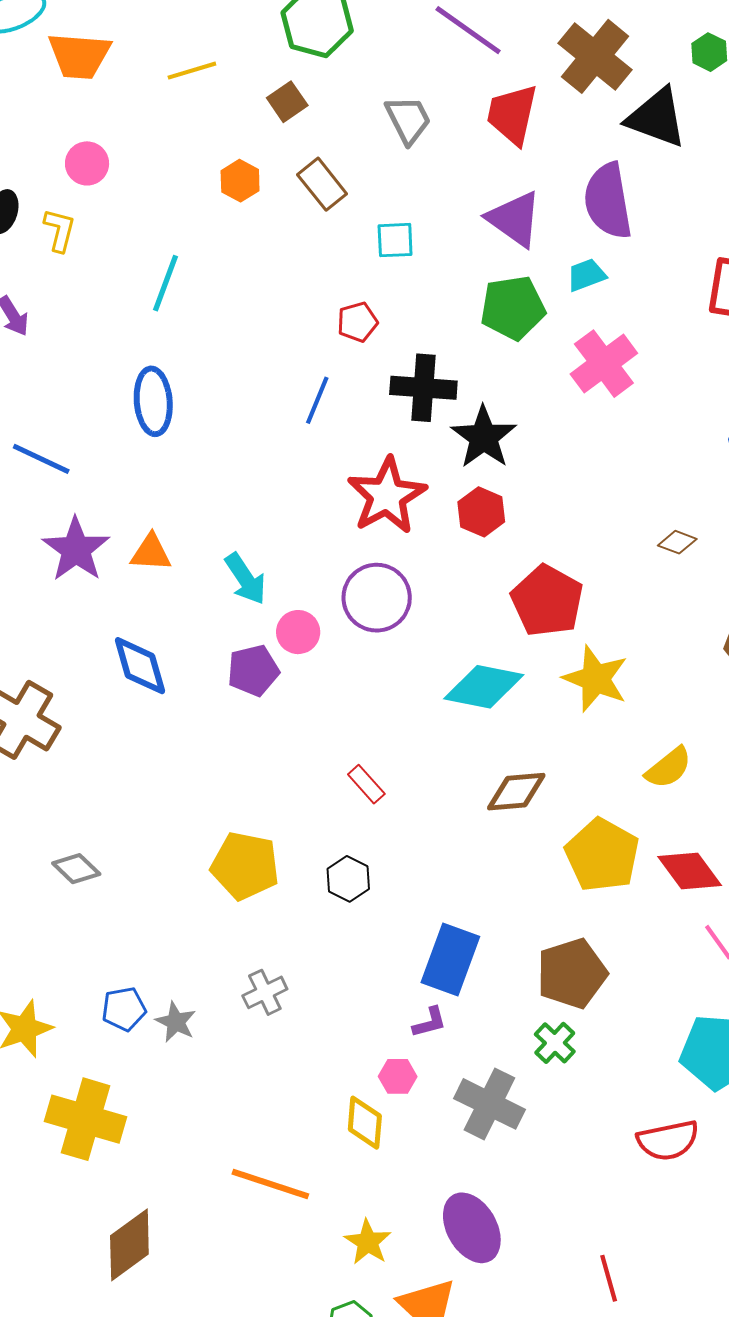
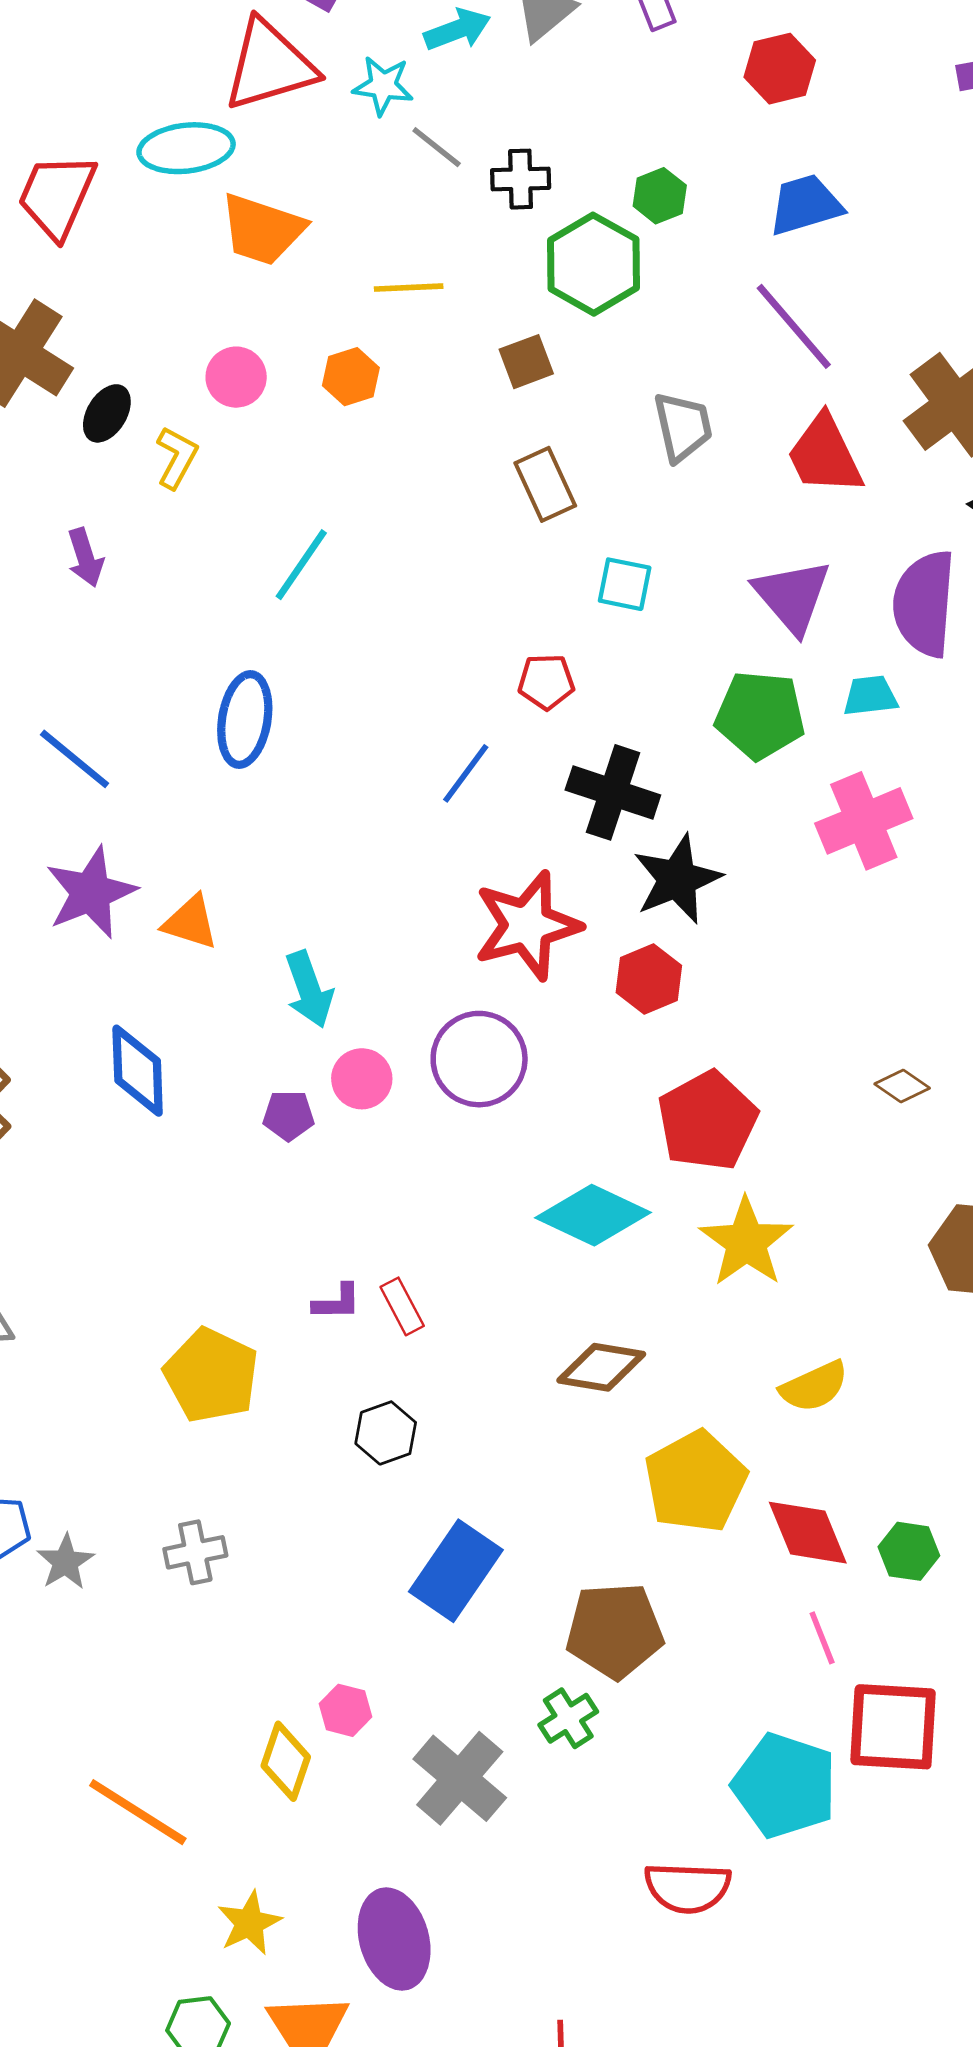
red trapezoid: (512, 115) -> (825, 455), turned -52
orange hexagon: (240, 181) -> (351, 377), moved
purple pentagon: (253, 671) -> (288, 1115), size x0.7
black hexagon: (348, 879) -> (386, 1433), moved
purple L-shape: (430, 1022) -> (337, 1302), moved

